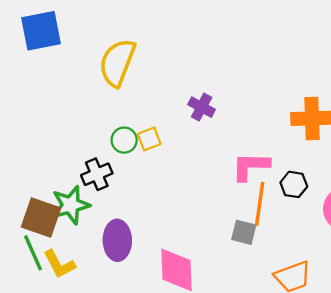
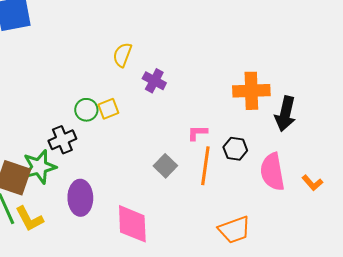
yellow semicircle: (117, 63) -> (122, 55), moved, size x0.6
pink L-shape: (251, 166) -> (197, 133), size x0.6
gray square: (244, 232) -> (165, 166), moved, turned 30

